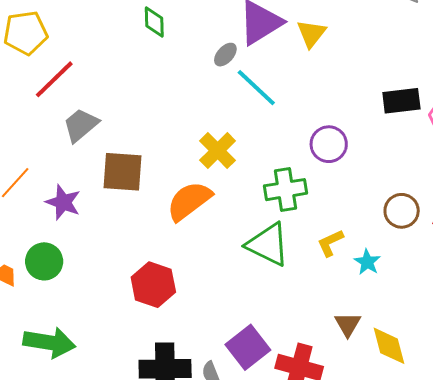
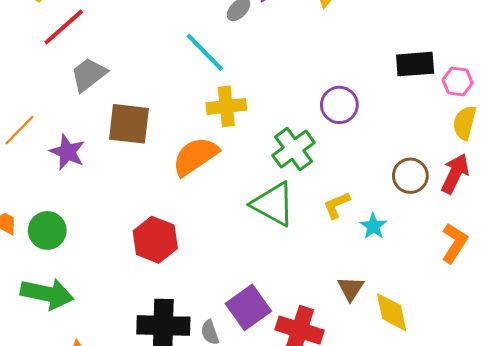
cyan line: (256, 88) -> (205, 52), moved
yellow cross: (218, 151) -> (226, 106), turned 36
green cross: (286, 190) -> (294, 149), turned -30
green circle: (44, 261) -> (47, 230), moved

